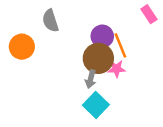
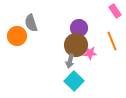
gray semicircle: (50, 21) -> (31, 23), moved
orange line: (120, 45) -> (112, 41), moved

